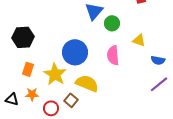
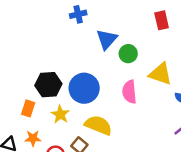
black hexagon: (23, 37) -> (48, 85), moved
yellow triangle: (139, 40) -> (160, 74), size x1.5
yellow star: (55, 74) -> (60, 114), size x0.7

